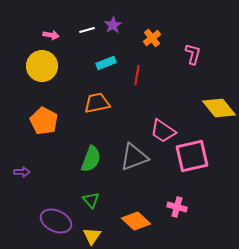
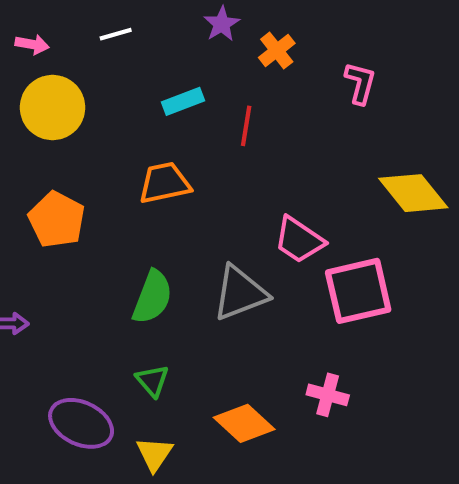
purple star: (113, 25) -> (222, 24), moved
white line: (87, 30) -> (116, 34), moved
pink arrow: (51, 35) -> (32, 44), moved

